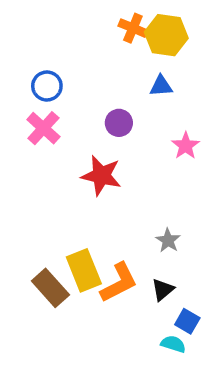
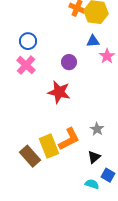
pink star: (186, 146) -> (107, 56), moved
orange L-shape: (119, 283) -> (69, 139), moved
cyan semicircle: (173, 344) -> (92, 184), moved

